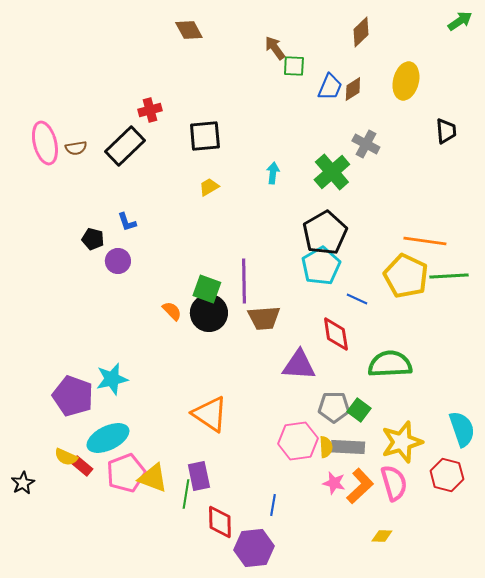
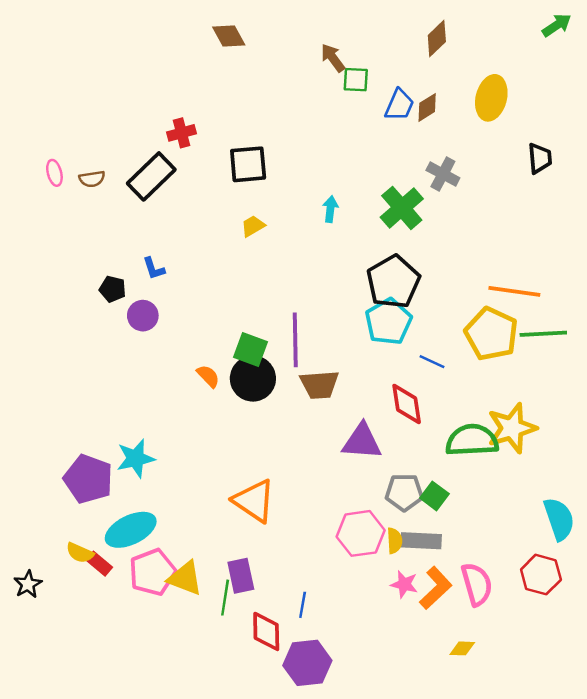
pink ellipse: (45, 143) -> (54, 173), size x0.5
yellow star: (402, 442) -> (512, 428), moved
blue line: (273, 505) -> (303, 605), moved

